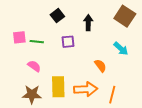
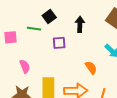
green line: (37, 42) -> (34, 29), moved
pink semicircle: (34, 66) -> (25, 66), turned 32

